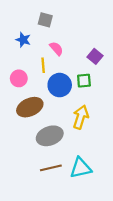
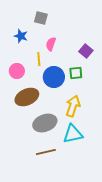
pink semicircle: (56, 49) -> (51, 44), turned -120
cyan triangle: (81, 168) -> (73, 134), moved

